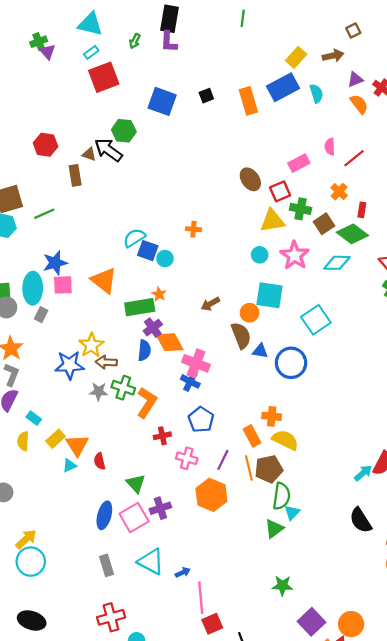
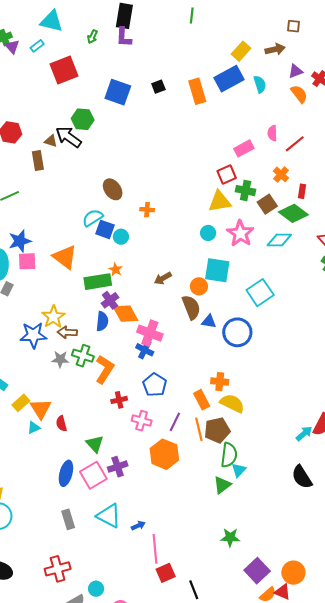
brown square: (353, 30) -> (294, 26), turned 32
cyan rectangle: (91, 52) -> (37, 46), moved
brown ellipse: (250, 179) -> (113, 189), moved
red cross: (111, 617) -> (58, 569), moved

